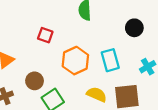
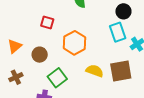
cyan rectangle: (110, 60) -> (118, 32), moved
brown circle: (35, 81) -> (40, 55), moved

